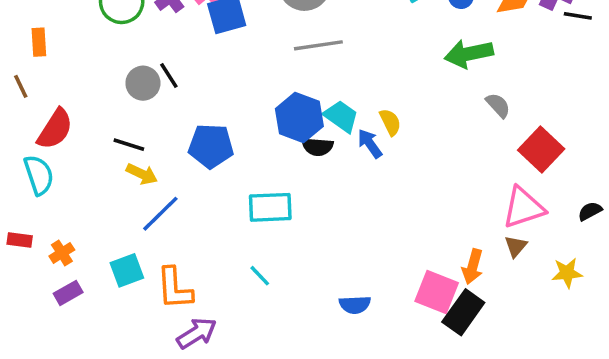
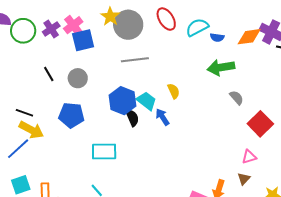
gray circle: (143, 83) -> (78, 78), moved
yellow semicircle: (390, 122) -> (174, 91), moved
black semicircle: (318, 147) -> (132, 118), turned -120
yellow arrow: (142, 174) -> (31, 130), size x1.4
pink triangle: (523, 208) -> (249, 157), size x0.6
blue line: (160, 214) -> (18, 149), moved

